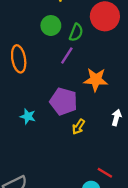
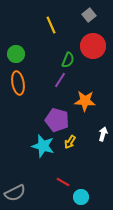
green circle: (51, 26) -> (16, 54), moved
cyan star: (28, 116) -> (43, 146), moved, size x1.6
red line: (105, 173) -> (63, 182), moved

